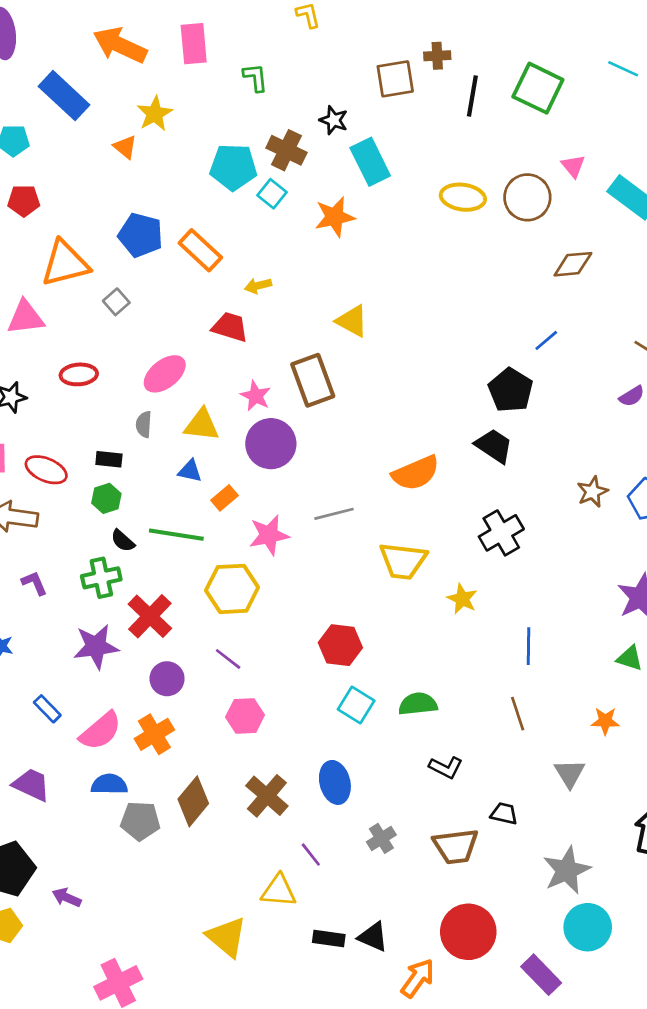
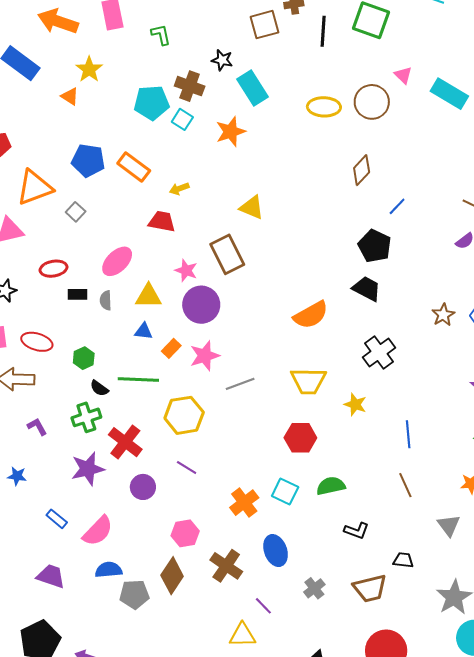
brown diamond: (573, 264) -> (362, 170), moved, turned -36
black rectangle: (109, 459) -> (77, 294), moved
gray line: (334, 514) -> (240, 384), moved
pink star: (269, 535) -> (205, 356), moved
red hexagon: (340, 645) -> (300, 438), moved
pink hexagon: (245, 716) -> (185, 533), moved
orange cross: (154, 734) -> (244, 503), moved

